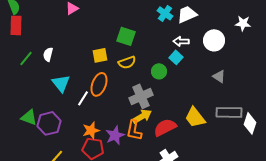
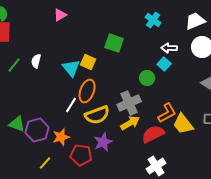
white trapezoid: (187, 14) -> (195, 21), moved
yellow square: (100, 55) -> (88, 62), turned 35
yellow semicircle: (127, 62) -> (97, 115), moved, size x1.4
cyan triangle: (61, 83) -> (71, 68), moved
orange star: (91, 130) -> (61, 137), moved
orange L-shape: (134, 130) -> (167, 113), moved, turned -130

